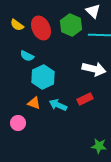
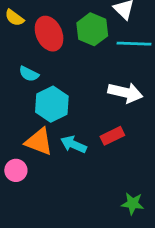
yellow semicircle: (17, 25) -> (14, 18), moved
orange triangle: (34, 103) -> (39, 142), size x1.5

